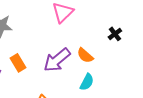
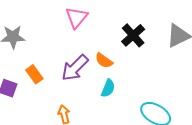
black cross: (115, 34) -> (133, 35), size x1.6

